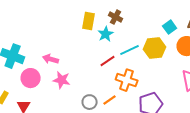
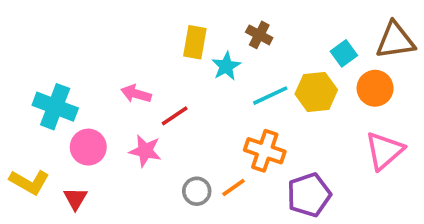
brown cross: (116, 17) -> (259, 35), moved
pink arrow: (51, 59) -> (136, 94), moved
red line: (108, 61) -> (175, 116), moved

